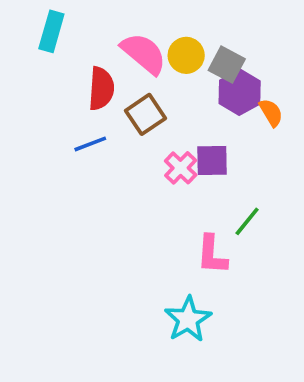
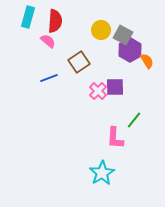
pink semicircle: (144, 54) -> (48, 41), moved, size x0.6
red semicircle: (101, 89) -> (55, 21), moved

